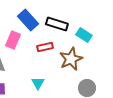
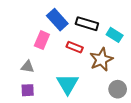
red rectangle: (45, 47) -> (75, 47), turned 35
cyan triangle: (38, 83) -> (68, 84), size x1.6

